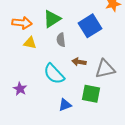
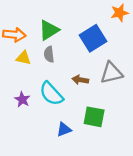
gray semicircle: (61, 40) -> (49, 54), moved
gray triangle: (105, 69) -> (111, 73), moved
purple star: (20, 89) -> (22, 99), moved

